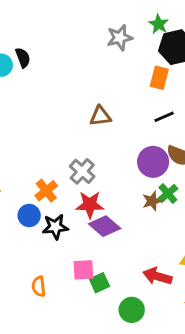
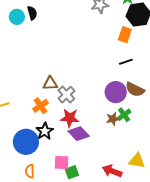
brown triangle: (100, 116) -> (50, 83), moved
blue circle: (29, 215) -> (26, 142), moved, size x1.6
black star: (55, 227) -> (45, 131), turned -30

